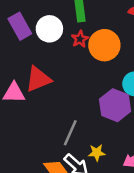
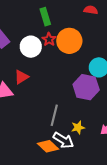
white circle: (49, 29) -> (31, 47), moved
red triangle: (38, 79) -> (21, 77), size x0.7

